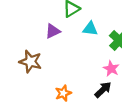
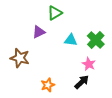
cyan triangle: (90, 29) -> (71, 40), moved

